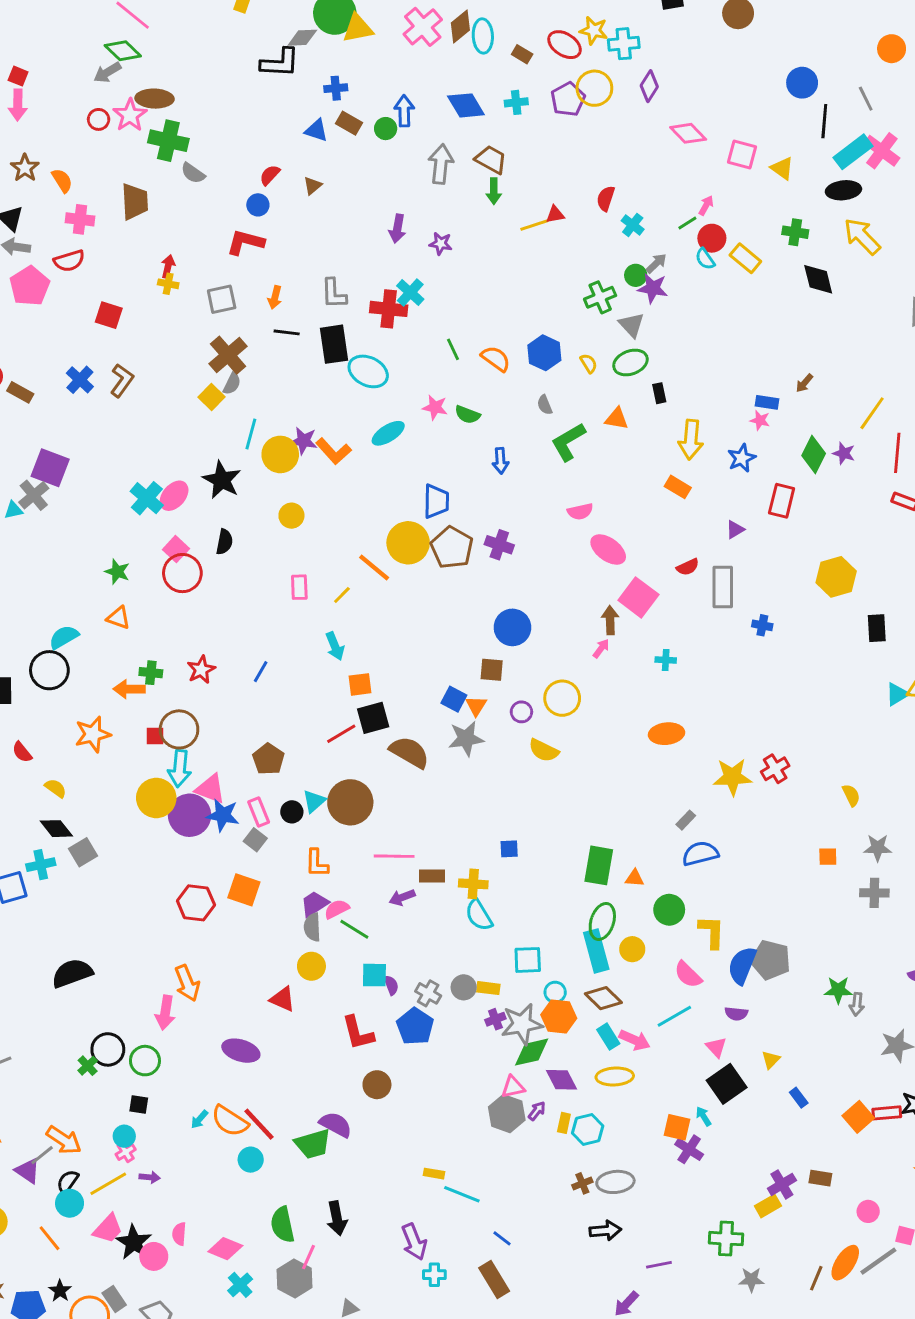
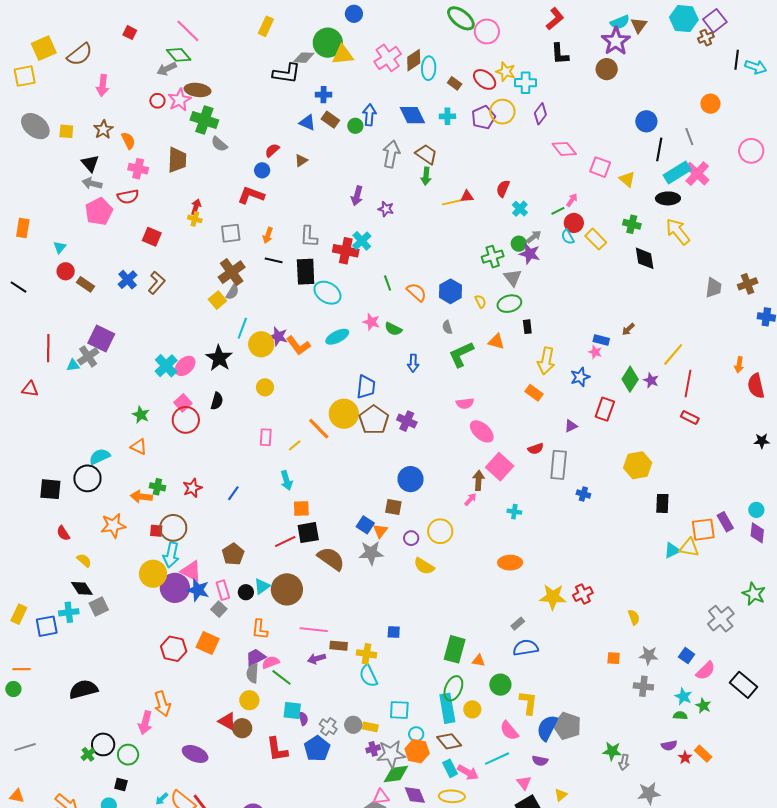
red square: (18, 76) -> (130, 33), moved
brown circle: (377, 1085) -> (242, 728), moved

